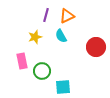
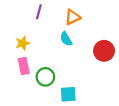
purple line: (46, 15) -> (39, 12), moved
yellow star: (35, 37) -> (23, 43), moved

